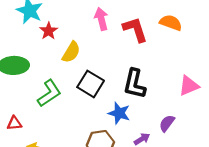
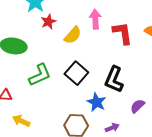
yellow semicircle: (71, 52) -> (73, 35), moved
purple semicircle: (167, 123) -> (137, 106), moved

